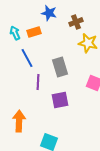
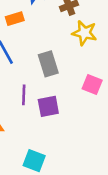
purple line: (38, 82) -> (24, 95), moved

